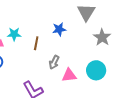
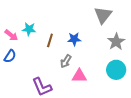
blue star: (59, 29) -> (74, 39), moved
cyan circle: (96, 70) -> (116, 70), moved

